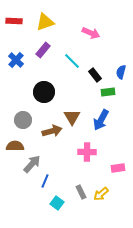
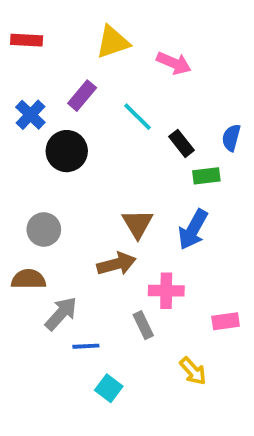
yellow triangle: (45, 22) -> (113, 42), moved
black circle: (44, 92) -> (67, 151), moved
brown arrow: (52, 131) -> (116, 264), moved
blue line: (45, 181) -> (86, 346), turned 64
gray rectangle: (81, 192) -> (143, 325), moved
yellow arrow: (101, 194) -> (193, 371), turned -91

